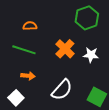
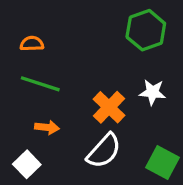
orange semicircle: (30, 26) -> (32, 44), moved
orange cross: (65, 49) -> (109, 107), moved

